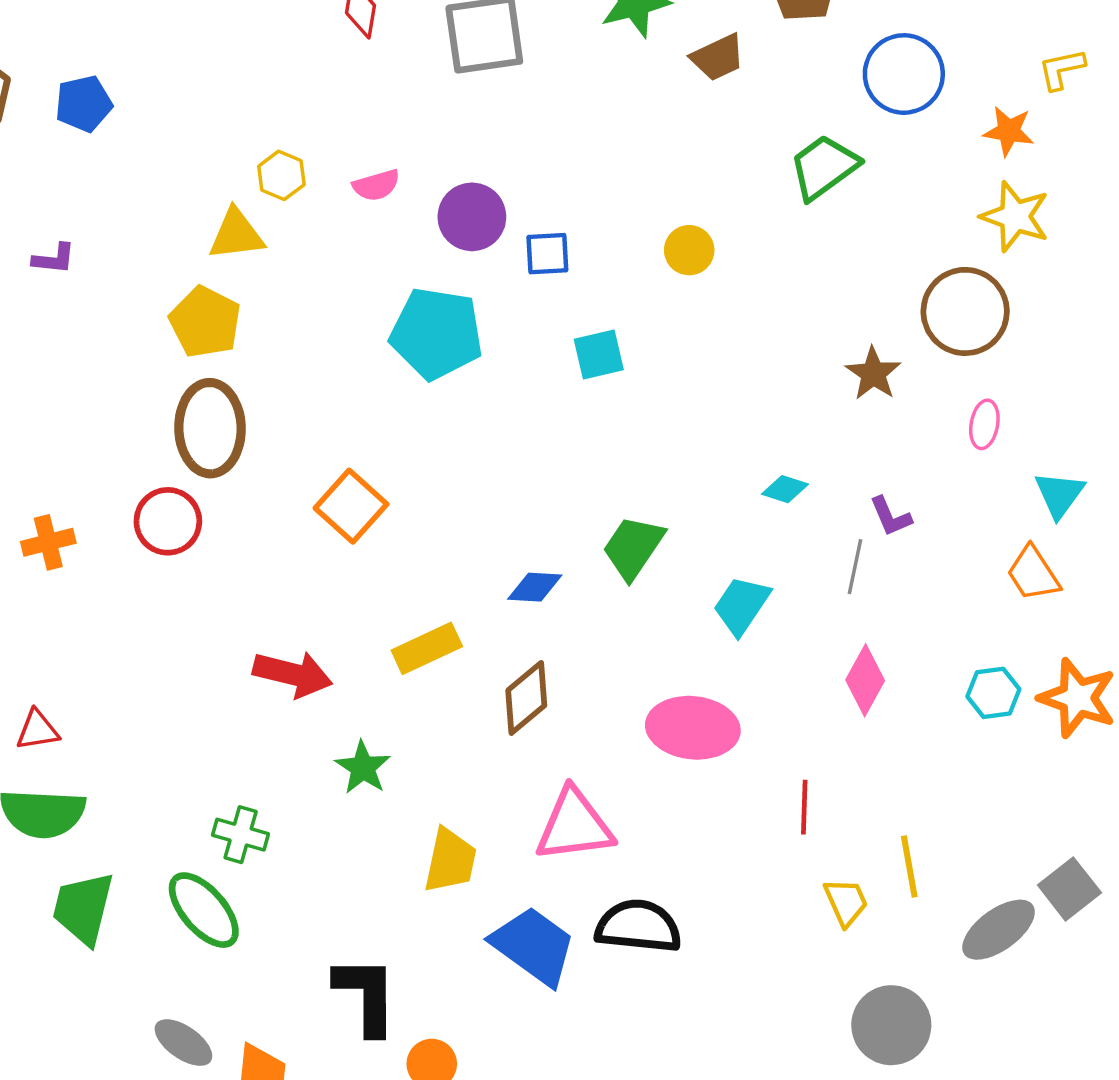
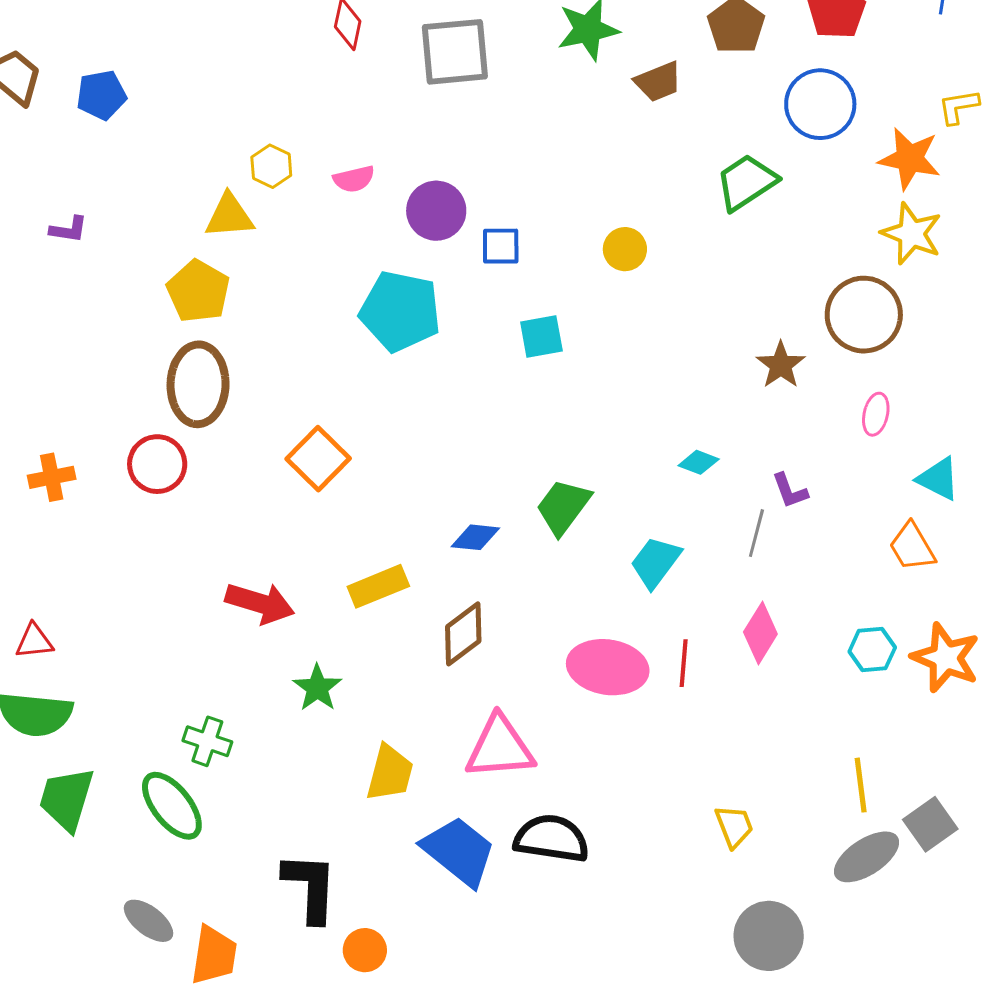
orange star: (1009, 131) -> (910, 159), size x1.4
cyan triangle: (1059, 494) -> (938, 479), turned -42
red line: (804, 807) -> (684, 663), moved
yellow line: (909, 867) -> (861, 785), moved

